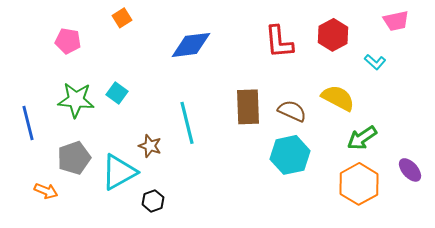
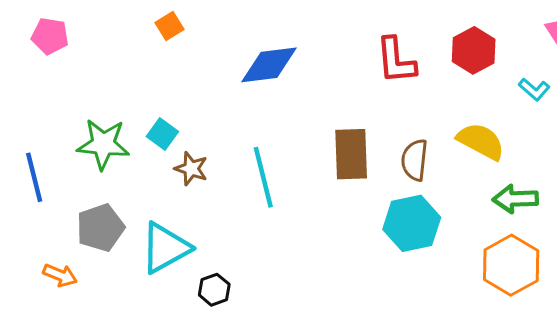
pink pentagon: (68, 41) -> (50, 36), moved
brown semicircle: (292, 111) -> (415, 160), turned -108
green arrow: (362, 138) -> (515, 199), turned 32
brown star: (150, 146) -> (191, 169), moved

